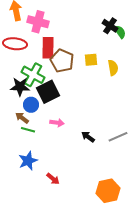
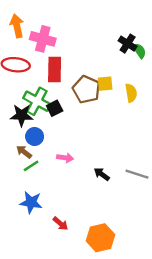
brown pentagon: (62, 61) -> (86, 89), moved
black square: (48, 92) -> (55, 108), moved, size x0.6
green line: (28, 130) -> (31, 166), turned -48
gray line: (118, 137) -> (137, 174), turned 42
blue star: (28, 161) -> (31, 202), turned 30
orange hexagon: (108, 191) -> (100, 238), moved

